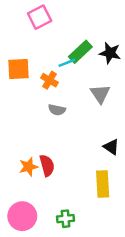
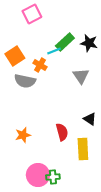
orange square: (19, 69) -> (15, 56), turned -30
gray semicircle: (57, 110) -> (25, 81), moved, size x1.5
red semicircle: (47, 165) -> (62, 132), moved
pink circle: (22, 216) -> (38, 175), moved

